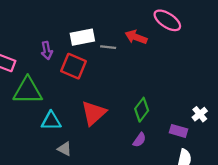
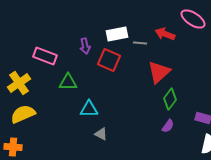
green triangle: (28, 91) -> (68, 82), size x0.7
red triangle: (94, 113) -> (159, 72), moved

